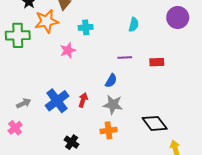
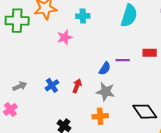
cyan semicircle: (134, 25) -> (129, 16), size x1.6
purple line: (125, 57) -> (123, 60), moved
blue cross: (57, 101) -> (52, 85), size x0.6

